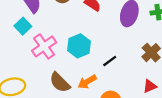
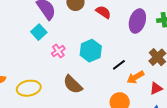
pink cross: (44, 46) -> (58, 51), size x0.6
orange arrow: (87, 82) -> (135, 77), moved

